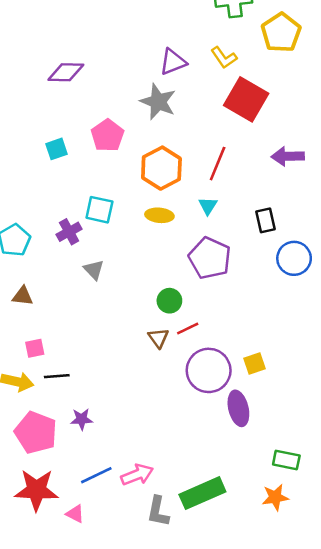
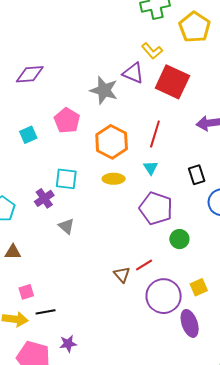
purple triangle: (173, 62) -> (133, 73), moved, turned 50
green circle: (169, 301) -> (179, 239), moved

